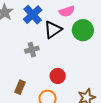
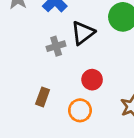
black triangle: (53, 30) -> (83, 33), moved

